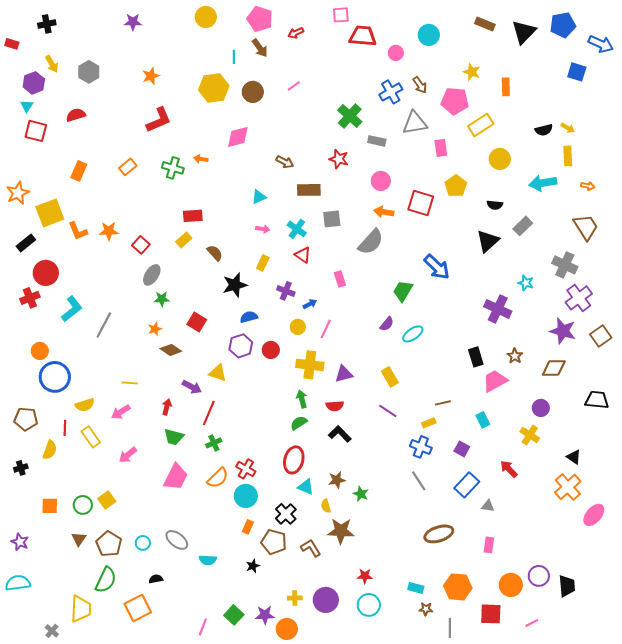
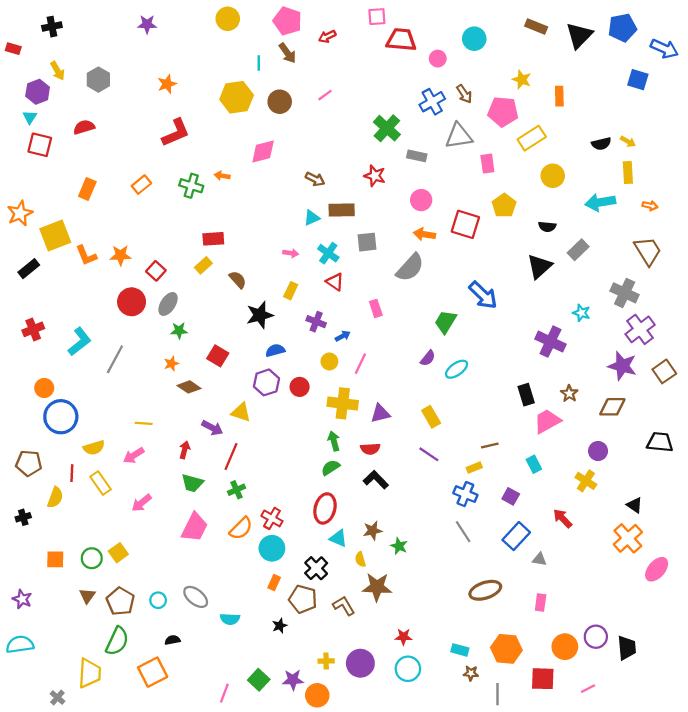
cyan triangle: (259, 197) -> (312, 218), moved
red circle: (46, 273) -> (132, 302), moved

